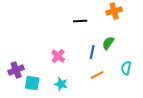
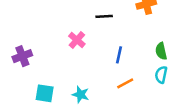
green semicircle: (108, 43) -> (161, 51), moved, turned -48
pink cross: (58, 56) -> (77, 40), moved
purple cross: (16, 70) -> (22, 56), moved

